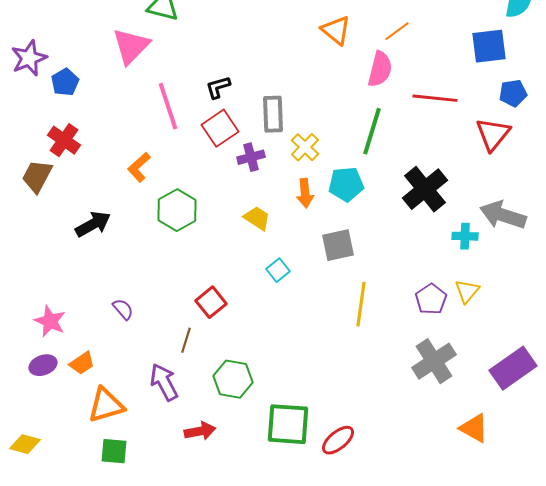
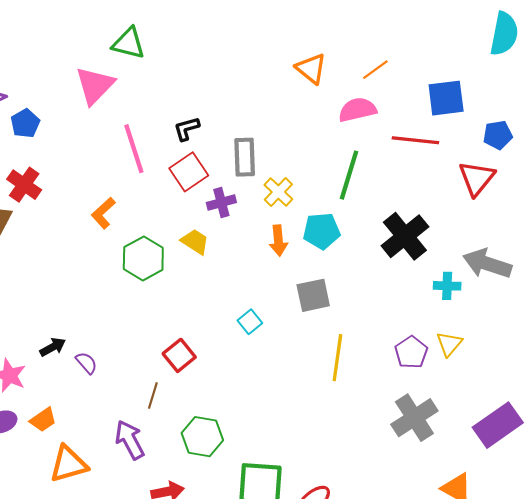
blue square: (489, 46) -> (446, 98), moved
pink semicircle: (380, 69) -> (357, 110), turned -117
yellow trapezoid: (257, 218) -> (195, 242), moved
black arrow: (93, 224) -> (53, 347), moved, size x0.7

